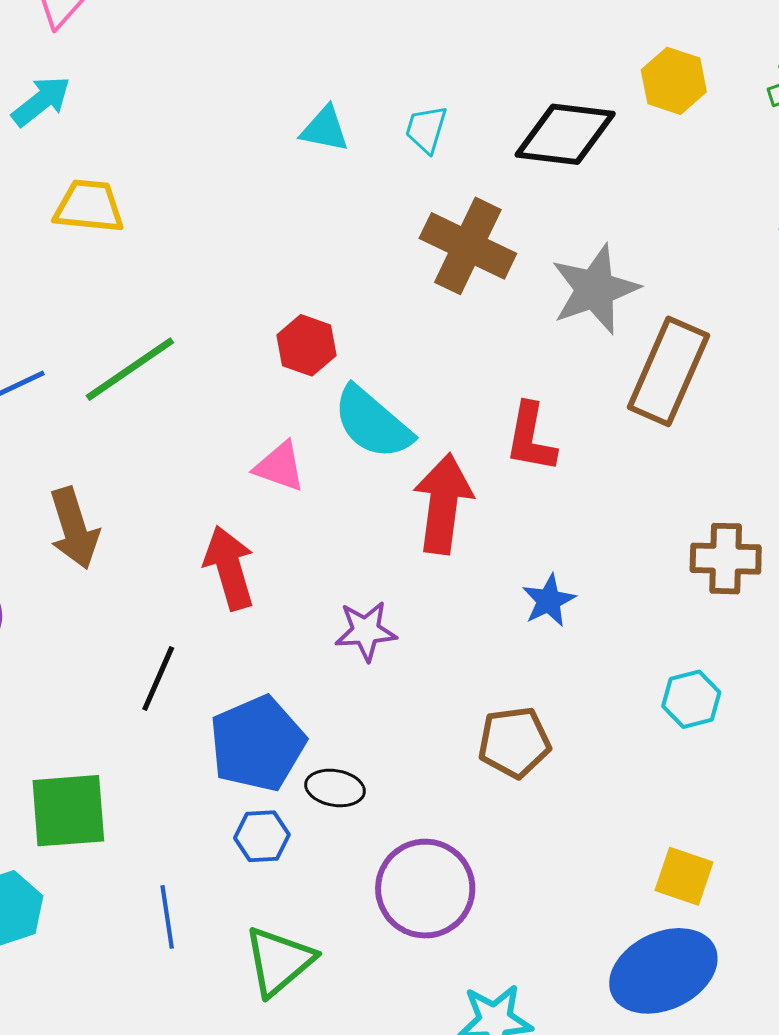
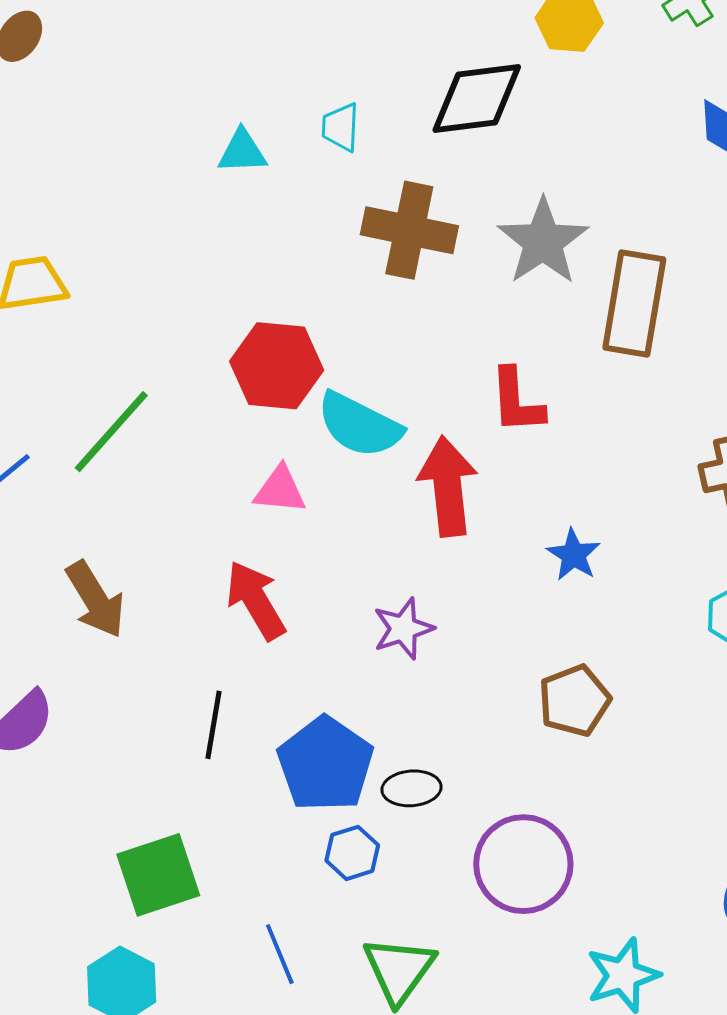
red hexagon: (306, 345) -> (277, 366), size x1.5

